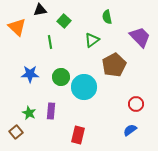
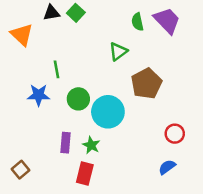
green square: (64, 21) -> (76, 13), moved
purple trapezoid: (140, 37) -> (167, 21), moved
green line: (50, 42) -> (57, 69), moved
green star: (29, 113) -> (91, 145), moved
red rectangle: (78, 135) -> (85, 173), moved

